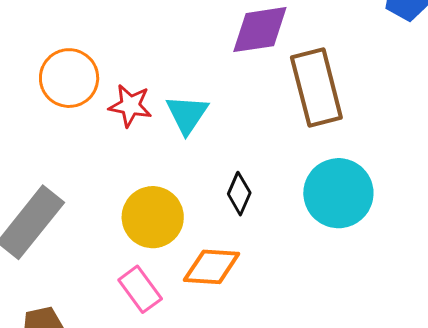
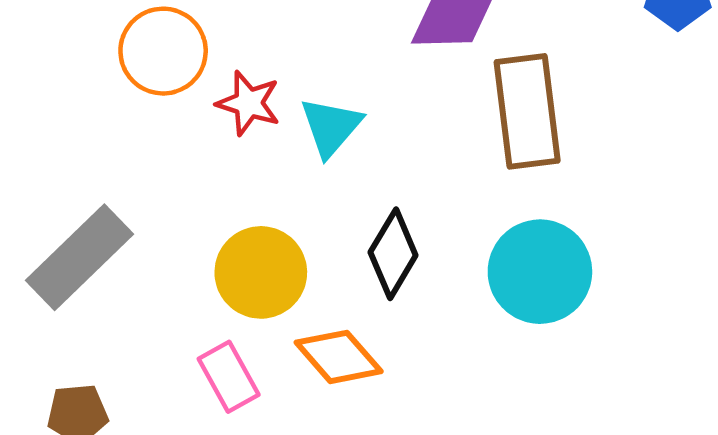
black diamond: (239, 194) -> (393, 254), size x1.4
orange diamond: (212, 267) -> (339, 357), turned 38

